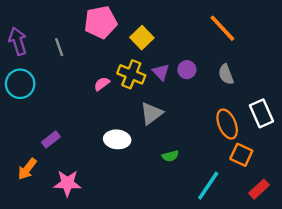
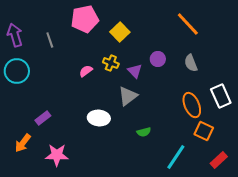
purple triangle: (161, 72) -> (135, 71), moved
yellow cross: (131, 74) -> (111, 63), size x0.7

